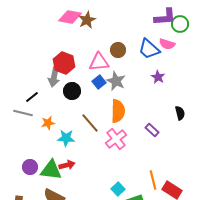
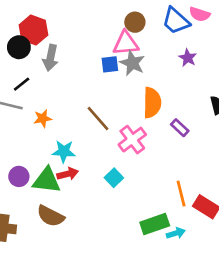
pink triangle: (99, 62) -> (126, 43), moved
red hexagon: (64, 63) -> (33, 30), moved
blue square: (99, 82) -> (110, 64), turned 32
black circle: (72, 91) -> (19, 47), moved
orange semicircle: (118, 111) -> (152, 103), moved
cyan star: (66, 138) -> (64, 151), moved
cyan square: (118, 189) -> (114, 178), moved

